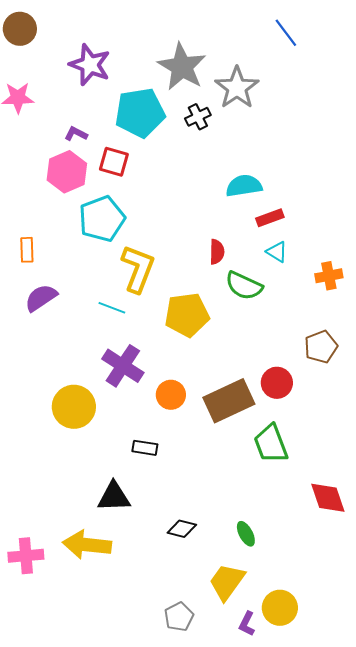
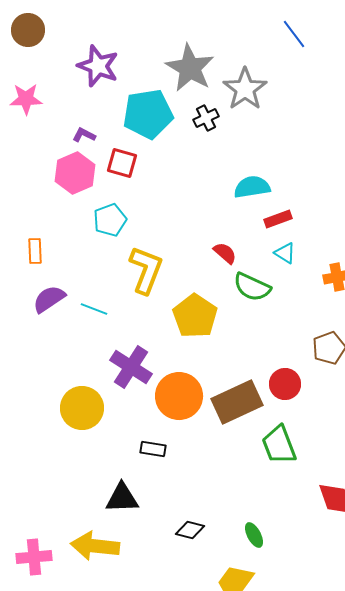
cyan pentagon: (102, 219) -> (110, 220), size x0.7
red semicircle: (217, 252) -> (225, 253), turned -50
cyan line: (112, 308) -> (94, 309), moved
yellow pentagon: (187, 315) -> (195, 316), turned -30
orange circle: (171, 395) -> (179, 396), size x1.6

